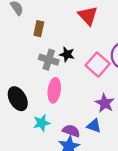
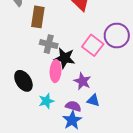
brown rectangle: (39, 29) -> (38, 17), size x1.5
black star: (67, 54) -> (65, 58), moved, size x1.5
purple star: (105, 103) -> (82, 81), moved

